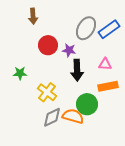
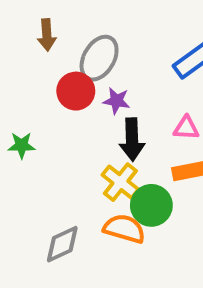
gray ellipse: (86, 28) -> (99, 58), moved
yellow cross: (47, 92) -> (120, 182), moved
gray diamond: (52, 117) -> (62, 244), moved

